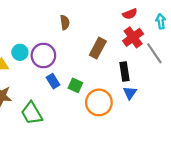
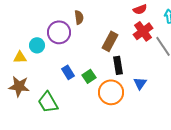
purple circle: (43, 55) -> (59, 32), moved
black rectangle: (125, 71) -> (118, 65), moved
green square: (75, 85) -> (89, 76), turned 32

